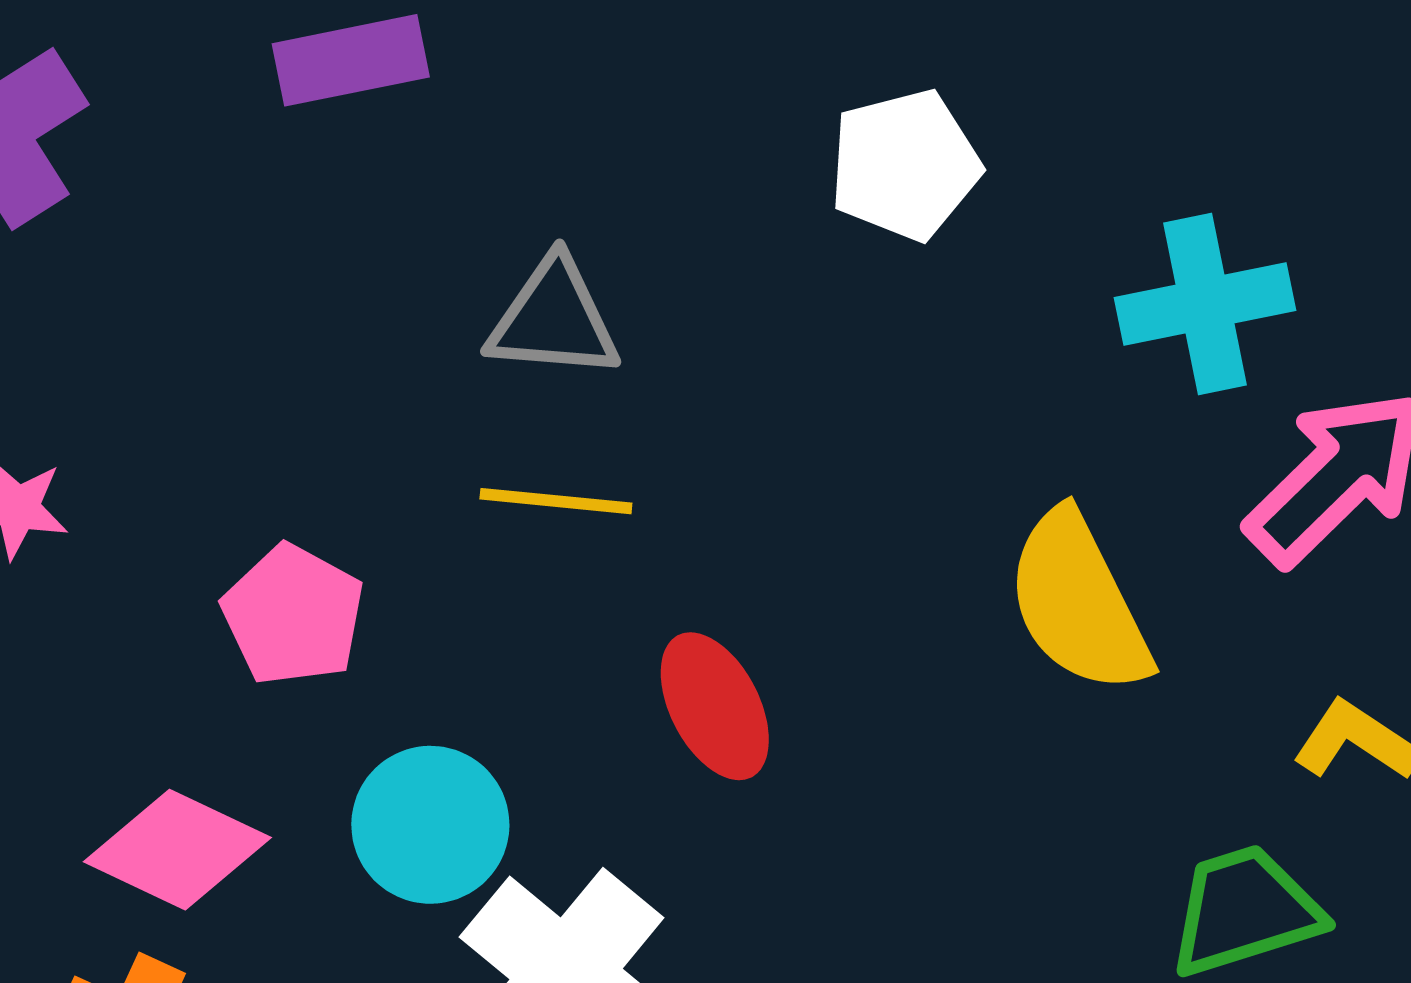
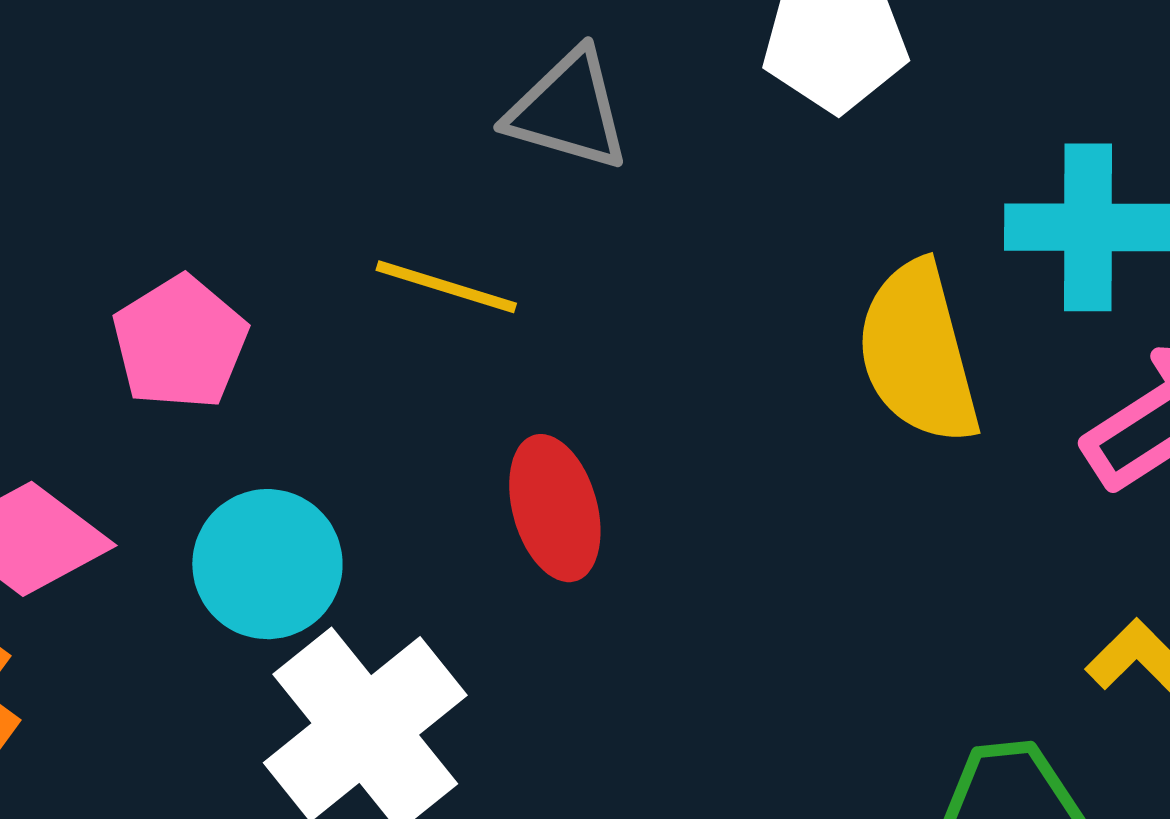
gray triangle: (554, 319) -> (568, 110), moved
yellow semicircle: (1078, 602) -> (918, 353), moved

